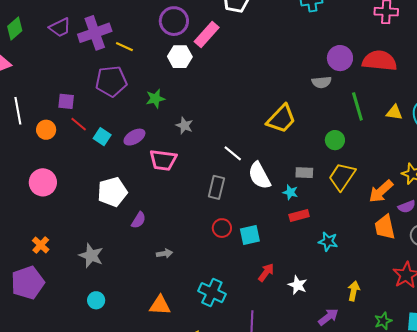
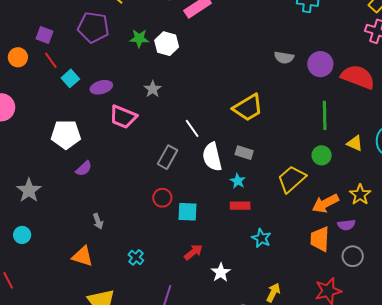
white hexagon: (180, 57) -> (167, 44), moved
gray semicircle: (322, 82) -> (284, 58), moved
green star: (155, 99) -> (139, 38), moved
yellow triangle: (394, 112) -> (355, 143), moved
green circle: (335, 140) -> (322, 155), moved
gray rectangle: (304, 173) -> (244, 153), moved
gray arrow: (164, 253) -> (98, 221), moved, turned 63
cyan cross: (212, 293) -> (136, 257), size x0.6

